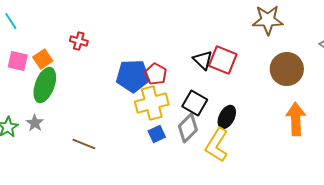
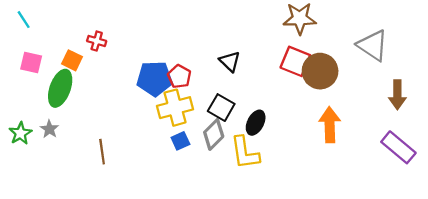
orange square: (43, 59) -> (72, 60), moved, turned -30
red square: (223, 60) -> (295, 61), moved
brown line: (84, 144) -> (102, 152), turned 60
yellow L-shape: (217, 145) -> (245, 153), turned -40

